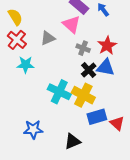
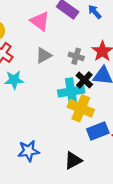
pink triangle: (71, 24) -> (40, 21), moved
gray triangle: (48, 38) -> (44, 55), moved
cyan cross: (59, 92) -> (71, 91), moved, turned -30

